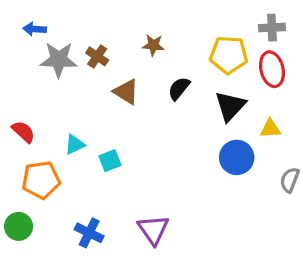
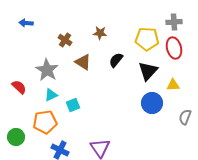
gray star: (59, 60) -> (47, 70), moved, turned 30
orange pentagon: (41, 180) -> (45, 122), moved
green circle: (19, 226) -> (16, 137), moved

